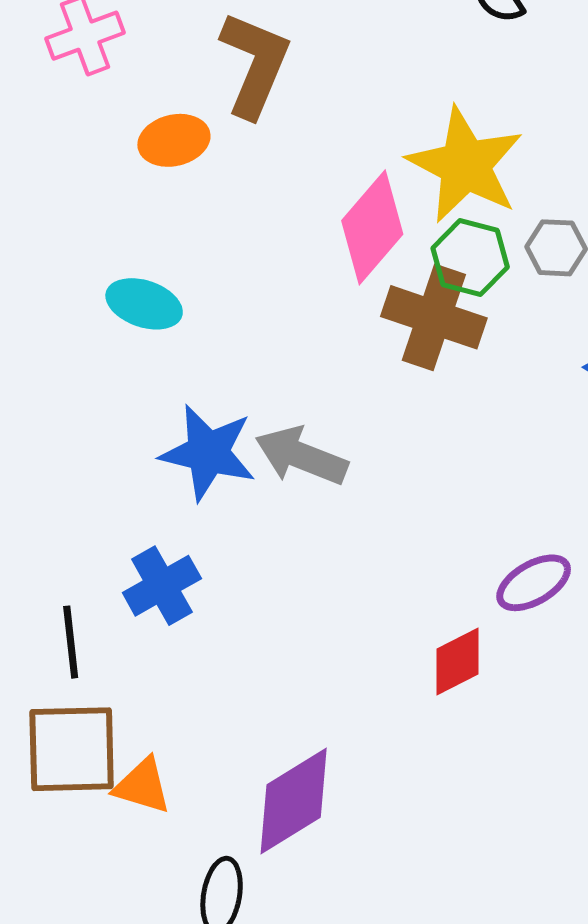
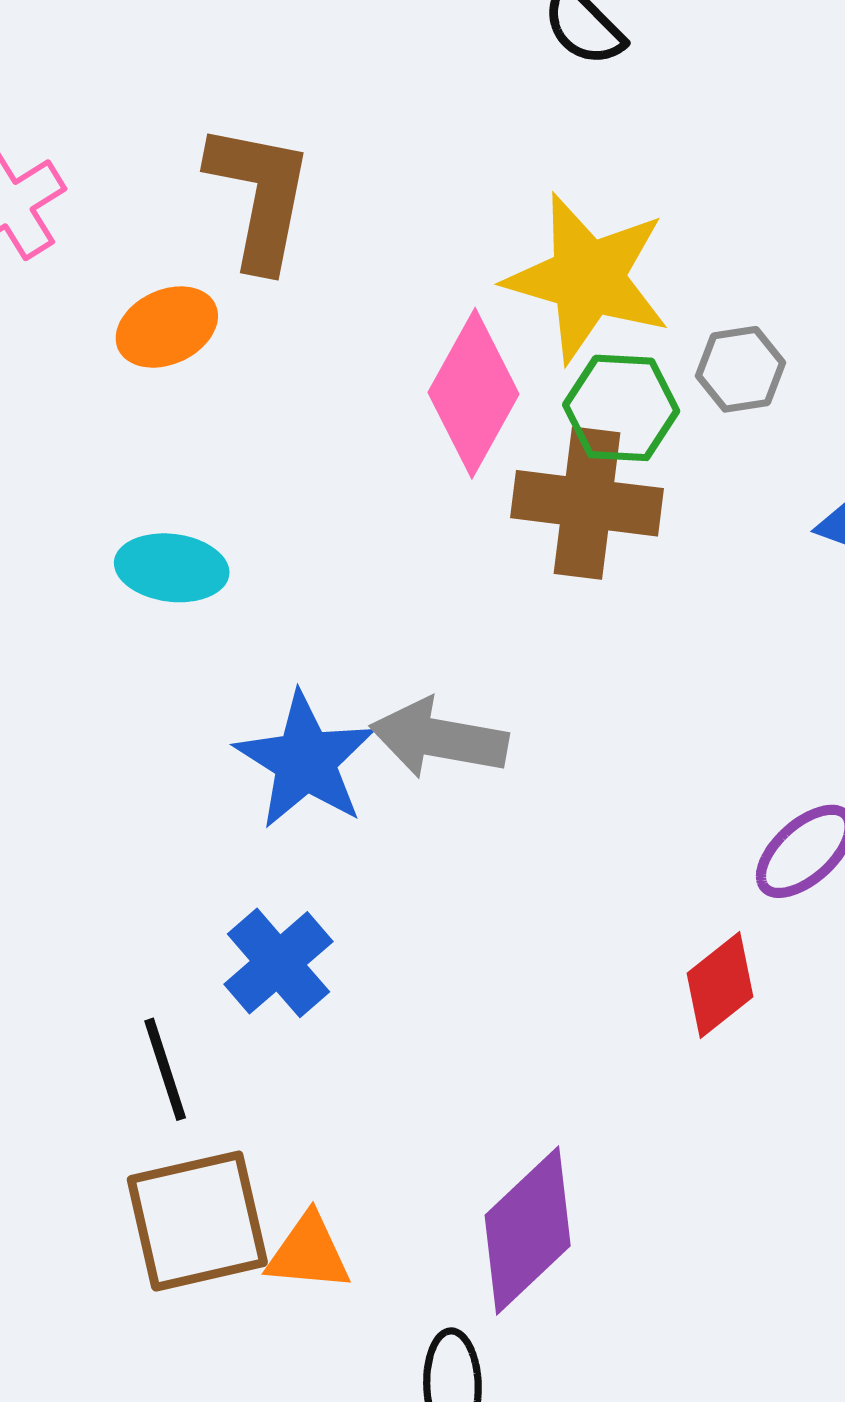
blue star: (208, 453) -> (305, 761), turned 30

